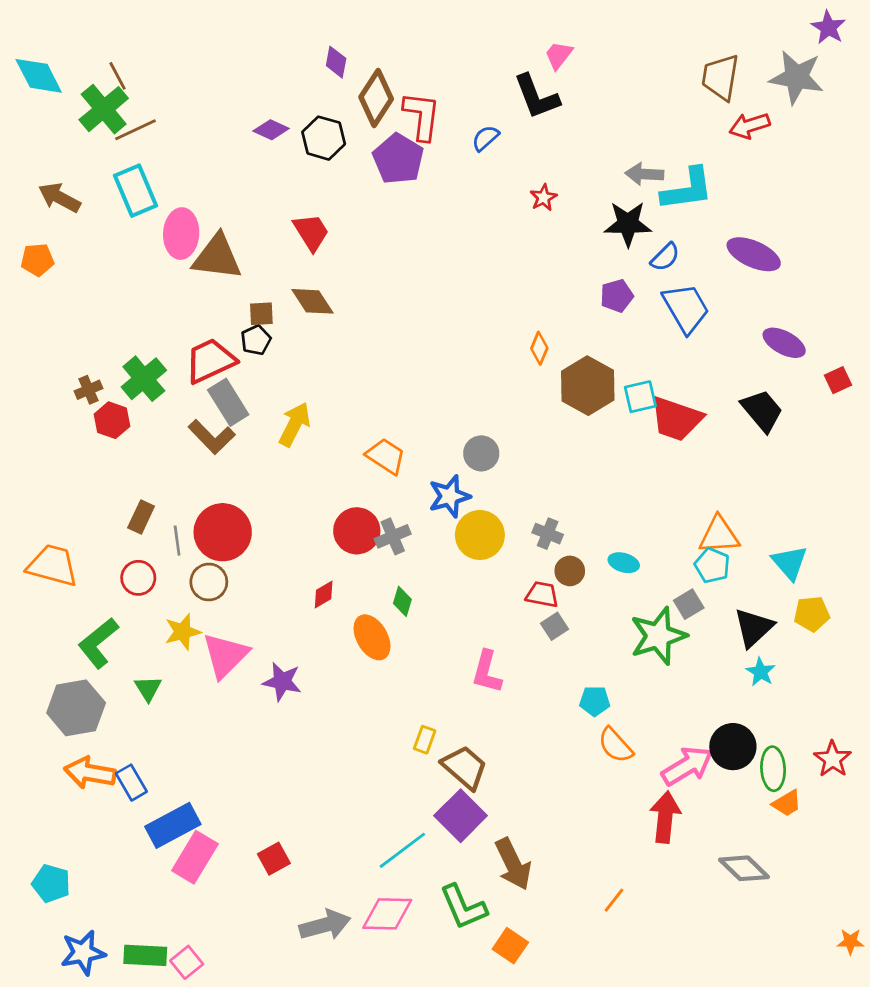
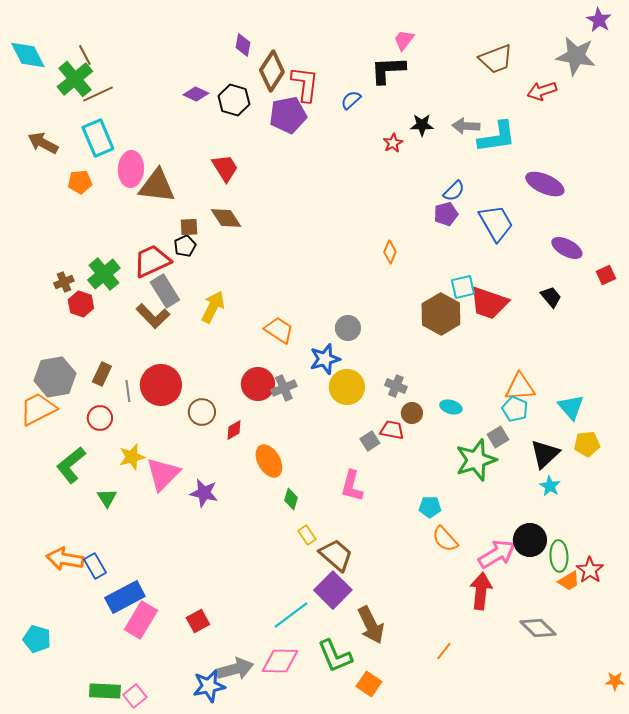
brown trapezoid: (720, 77) -> (496, 59), moved, turned -120
black L-shape: (537, 97) -> (388, 70), turned 108
purple pentagon: (398, 159) -> (288, 115), turned 30
black star: (628, 224) -> (422, 125), moved, size x0.7
blue semicircle: (665, 257) -> (454, 191), moved
orange pentagon: (37, 260) -> (80, 182), moved
brown hexagon: (588, 386) -> (441, 314), moved
black trapezoid: (762, 411) -> (551, 297), size x0.7
orange trapezoid: (53, 565) -> (38, 409), turned -42
brown circle: (209, 582) -> (202, 412), moved
green diamond: (402, 601) -> (291, 499), moved
gray square: (555, 626) -> (370, 441), moved
gray hexagon: (76, 708) -> (55, 377), moved
yellow rectangle: (425, 740) -> (307, 535), turned -54
red star: (833, 759) -> (590, 570), moved
blue star: (83, 953) -> (209, 686), moved

